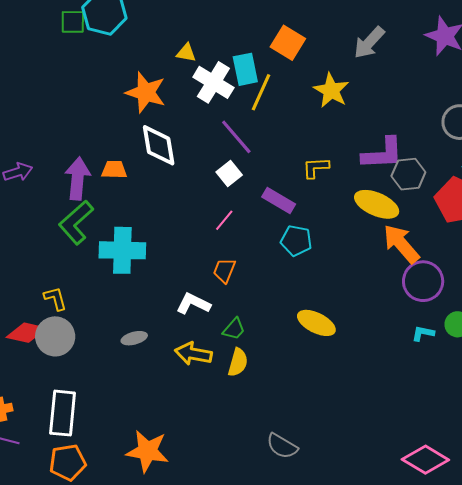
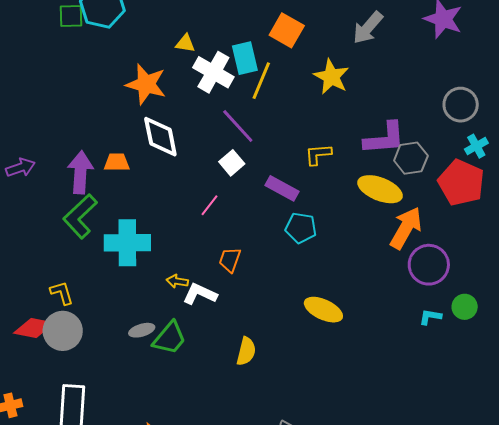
pink line: (224, 220) -> (209, 205), moved
orange arrow: (401, 244) -> (406, 228), turned 72
green trapezoid: (234, 329) -> (170, 338), moved, size x1.5
yellow arrow: (193, 354) -> (177, 281), moved, size x0.6

